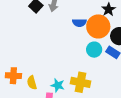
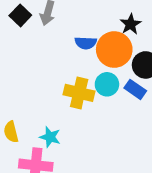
yellow cross: (81, 82) -> (79, 93), moved

